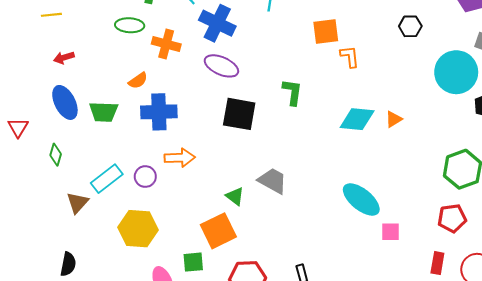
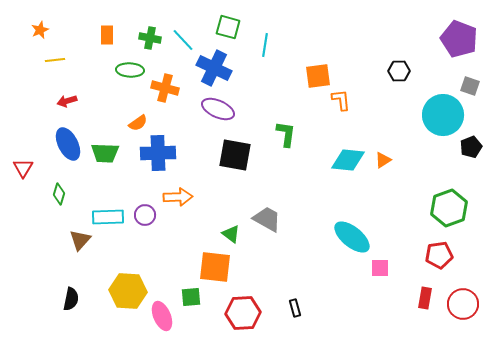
cyan rectangle: (107, 179) -> (108, 217), turned 36
yellow hexagon: (138, 229) -> (128, 291), moved
orange square: (218, 231) -> (215, 267), turned 32

